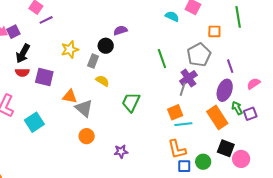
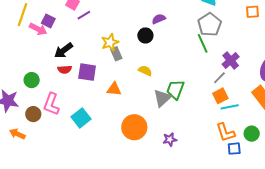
purple square: (13, 32) -> (48, 21), moved, turned -32
black arrow: (23, 53) -> (64, 50), turned 30
gray pentagon: (199, 55) -> (210, 25), moved
gray rectangle: (93, 61) -> (116, 54), moved, turned -40
gray line: (183, 89) -> (219, 78), moved, turned 32
gray triangle: (84, 108) -> (162, 98), moved, turned 42
orange circle: (87, 136) -> (134, 127), size x1.6
green circle: (203, 162) -> (252, 134), moved

